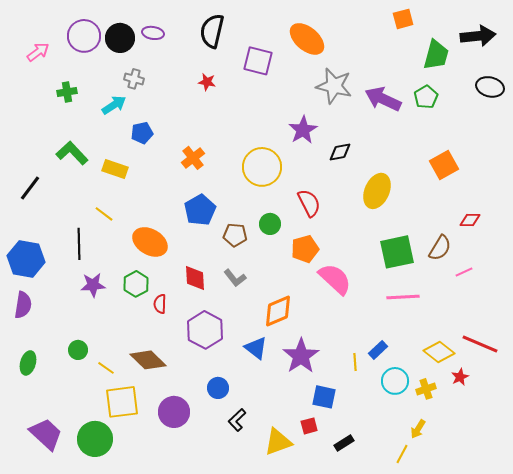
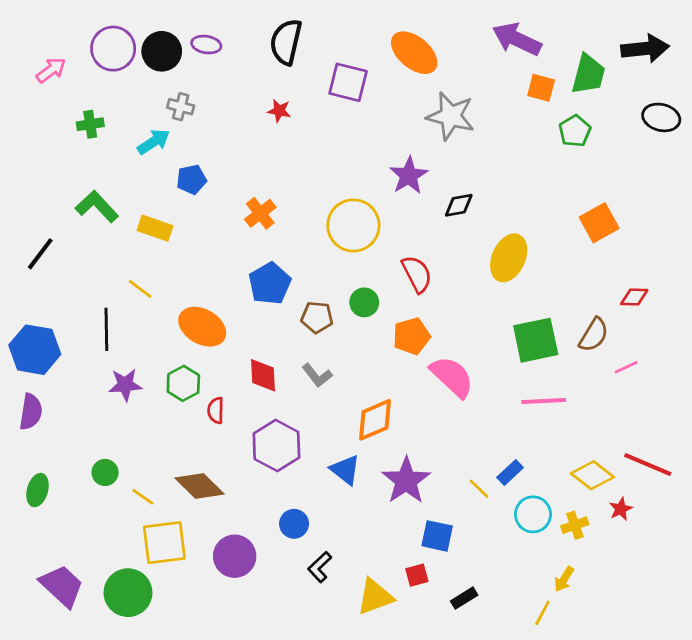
orange square: (403, 19) -> (541, 88), moved, turned 30
purple arrow: (383, 99) -> (517, 39), moved
yellow line: (355, 362) -> (479, 489), turned -42

